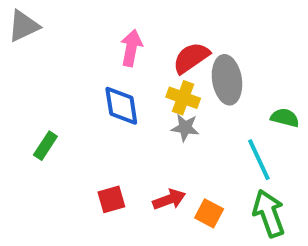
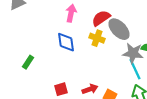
gray ellipse: (227, 80) -> (119, 29), turned -35
gray star: (185, 128) -> (133, 53), moved, size x1.5

